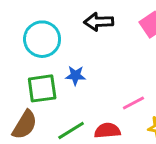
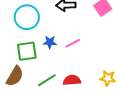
pink line: (133, 103) -> (73, 43), moved

